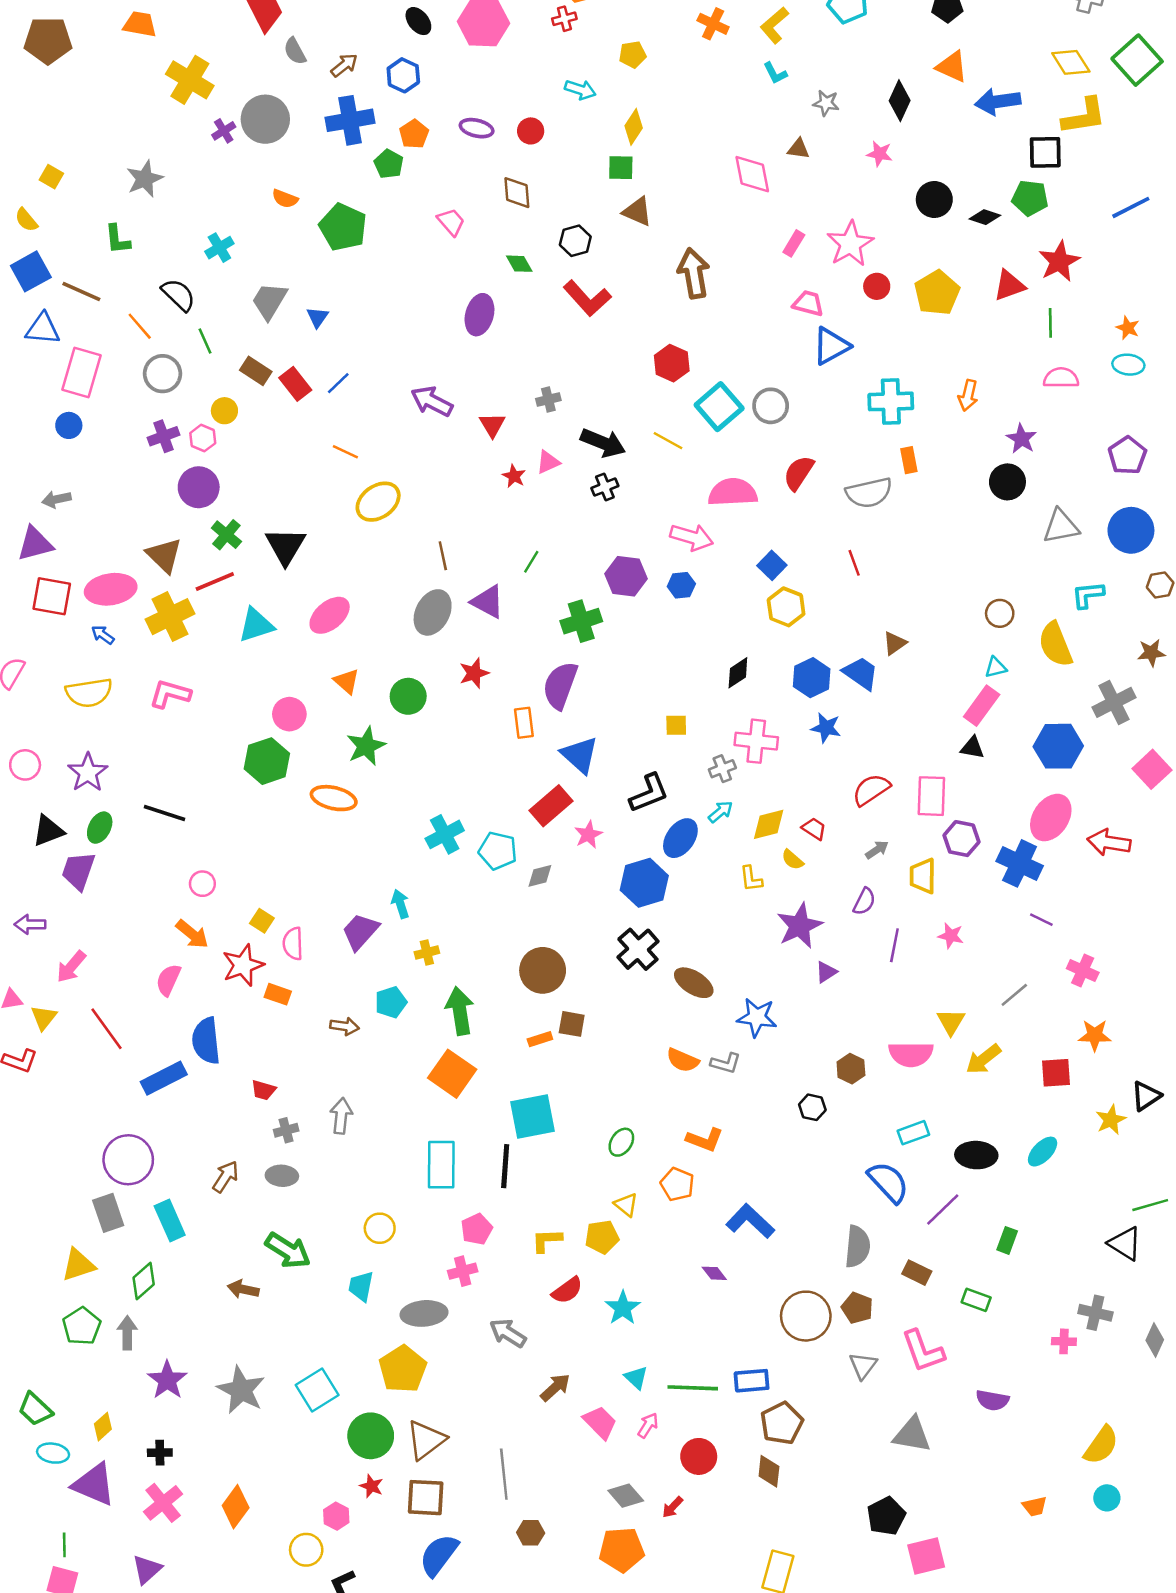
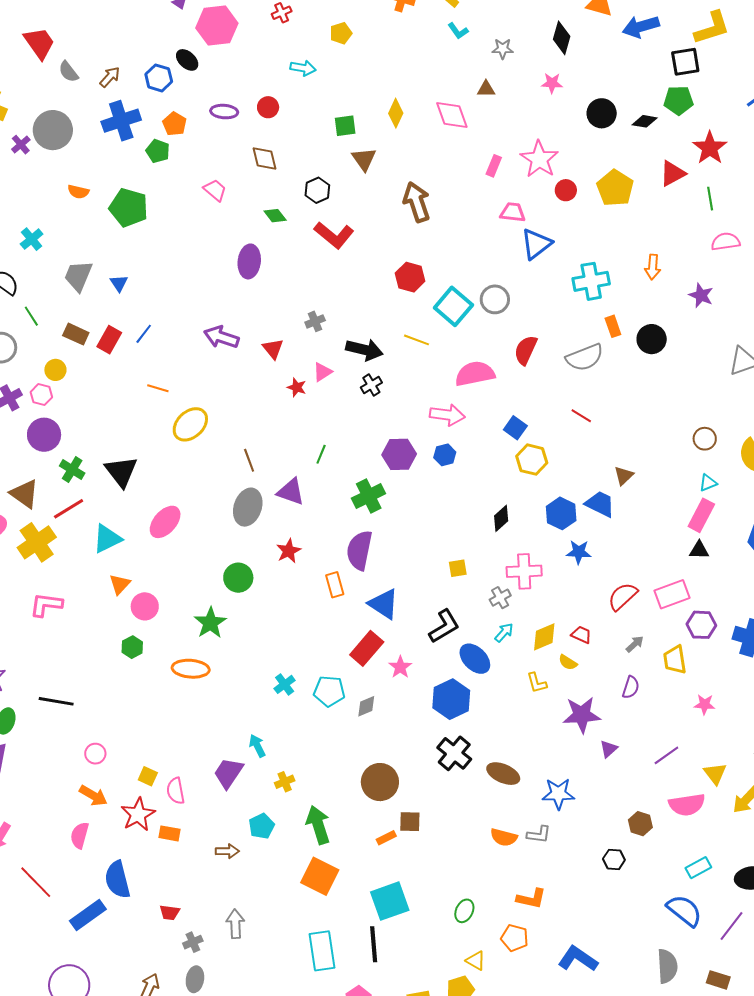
black ellipse: (418, 21) -> (187, 60), moved
yellow diamond: (634, 127) -> (396, 113), moved
brown triangle: (637, 212) -> (364, 159), turned 40
red rectangle: (295, 384) -> (109, 340), turned 76
black circle: (1007, 482) -> (652, 339), moved
red line: (854, 563) -> (581, 416), turned -30
orange triangle: (347, 681) -> (120, 584), moved, turned 40
green hexagon: (267, 761) -> (132, 647), size x0.6
pink rectangle: (931, 796) -> (672, 594), turned 76
cyan cross: (445, 834) -> (285, 684), size x0.7
blue ellipse: (680, 838) -> (475, 659), turned -72
purple star: (800, 926) -> (582, 715), turned 30
purple line: (894, 945) -> (666, 755), moved, turned 52
gray ellipse: (282, 1176) -> (195, 979), turned -75

